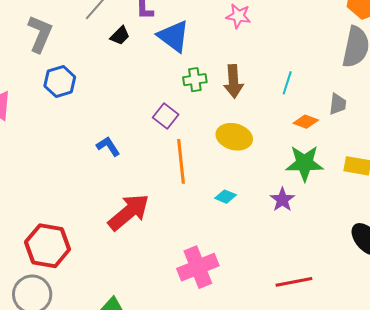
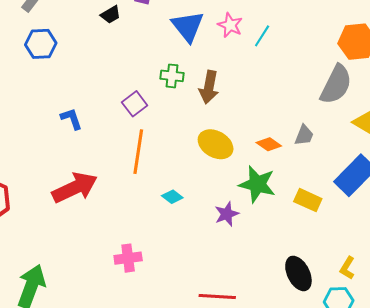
blue triangle: (174, 36) -> (188, 26), moved
cyan line: (287, 83) -> (262, 36), moved
yellow ellipse: (234, 137) -> (216, 144), moved
pink cross: (198, 267) -> (128, 258), size x0.7

